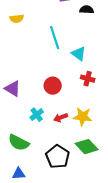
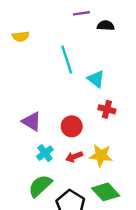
red circle: (53, 86) -> (72, 126), moved
purple triangle: (13, 89) -> (32, 121), moved
green semicircle: (19, 143) -> (40, 186), moved, turned 110

